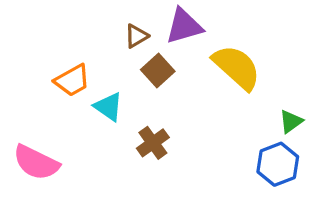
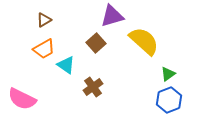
brown triangle: (136, 36) -> (44, 20), moved
green triangle: (291, 121) -> (168, 74), moved

